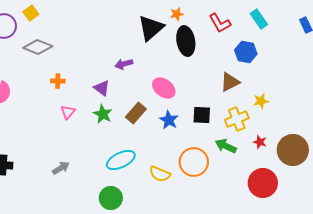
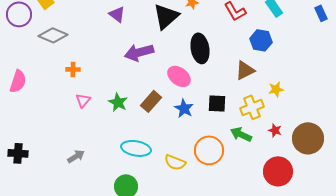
black ellipse: (186, 41) -> (200, 48), moved
purple arrow: (124, 64) -> (139, 52), size x1.6
purple triangle: (102, 88) -> (117, 14), moved
cyan ellipse: (121, 160) -> (136, 148), turned 36

